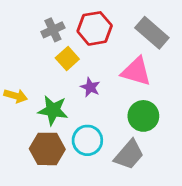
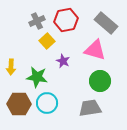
yellow arrow: (16, 96) -> (11, 67), turned 77
cyan circle: (87, 140) -> (47, 103), moved
brown hexagon: (47, 149) -> (19, 104), moved
gray trapezoid: (129, 155) -> (90, 108), turned -140

